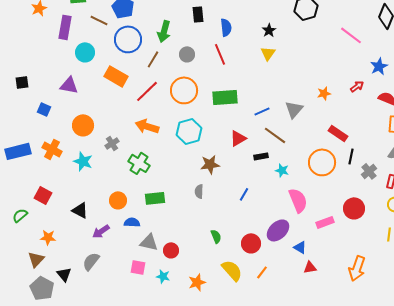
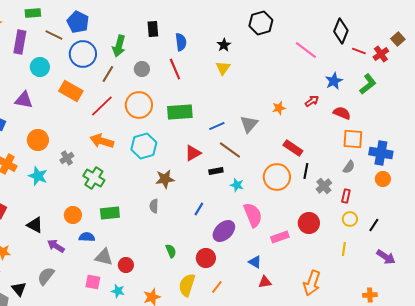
purple ellipse: (278, 230) -> (224, 231), moved
purple arrow: (101, 231) -> (56, 246), turned 66
yellow semicircle: (232, 270) -> (187, 285), turned -120

